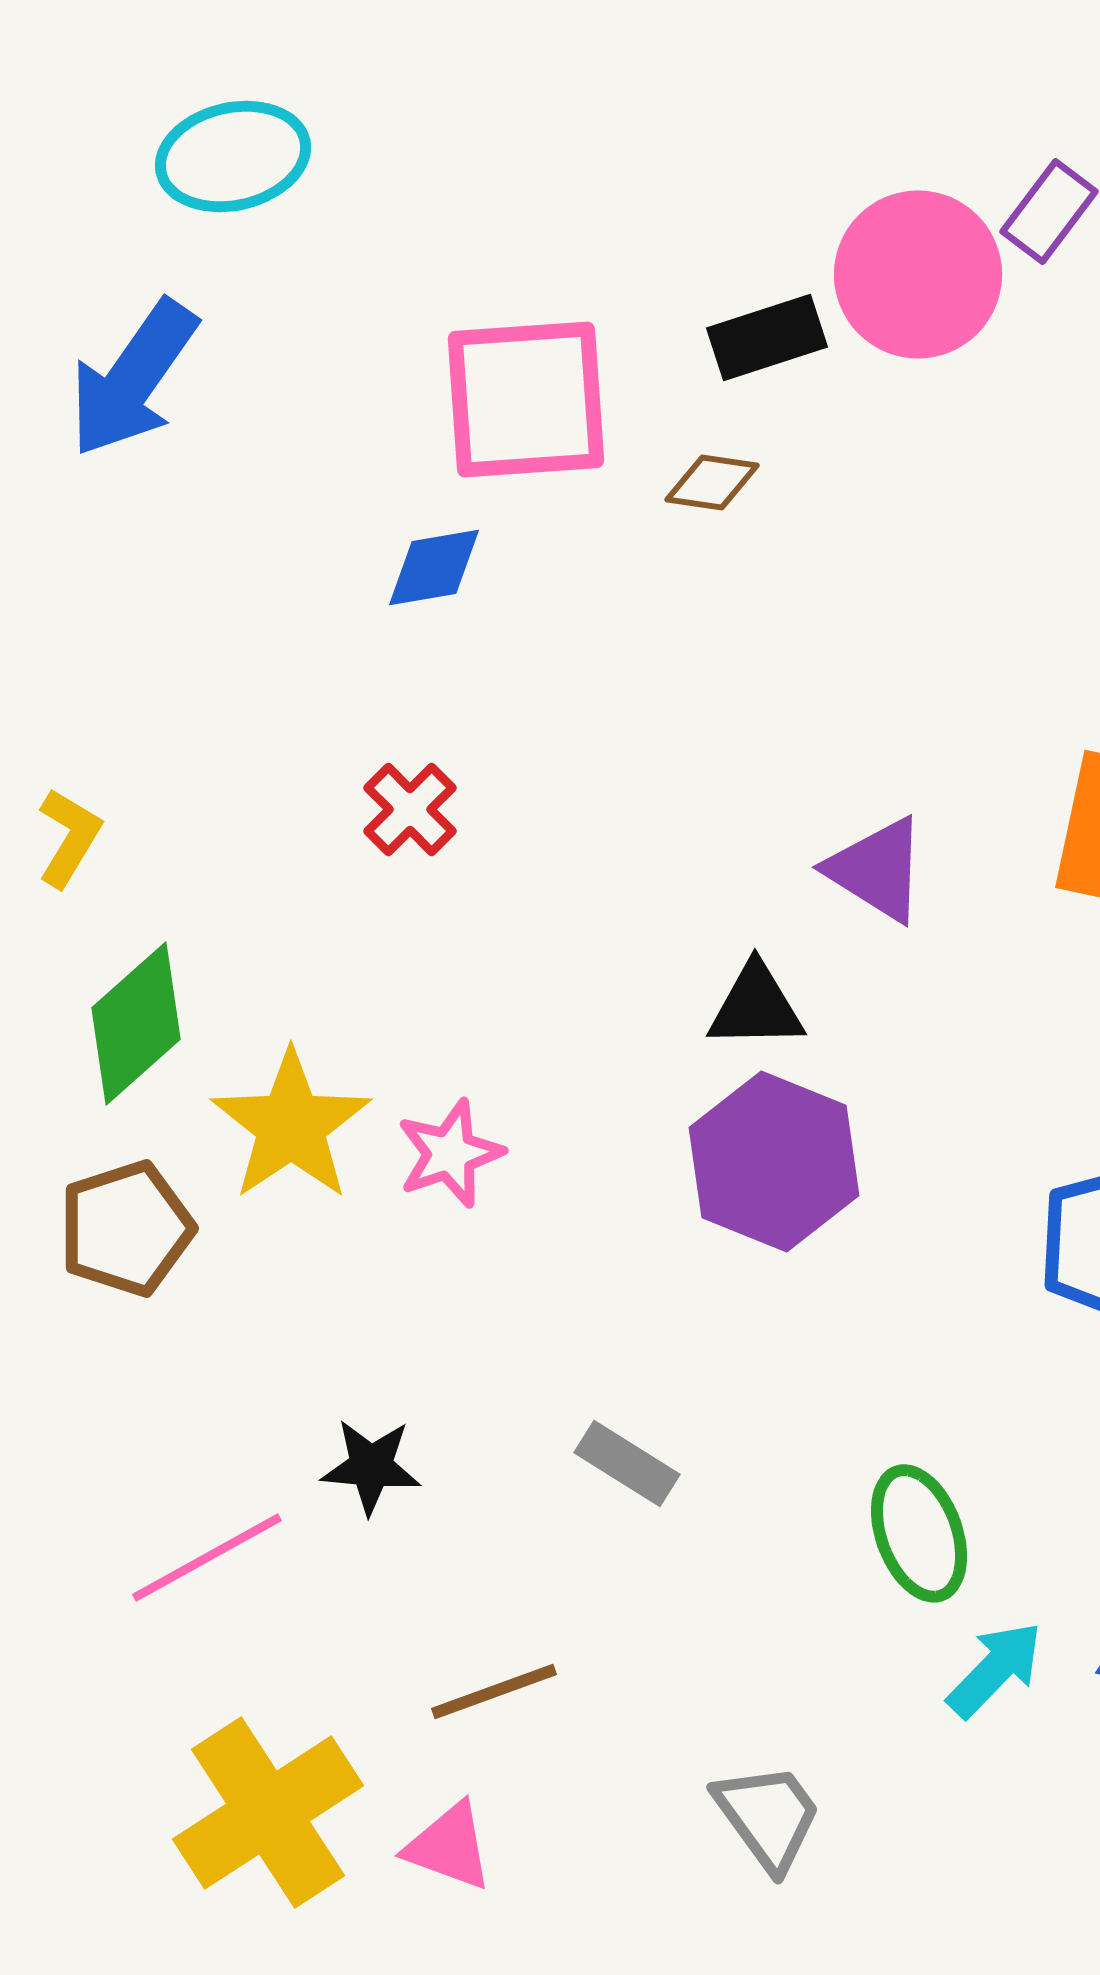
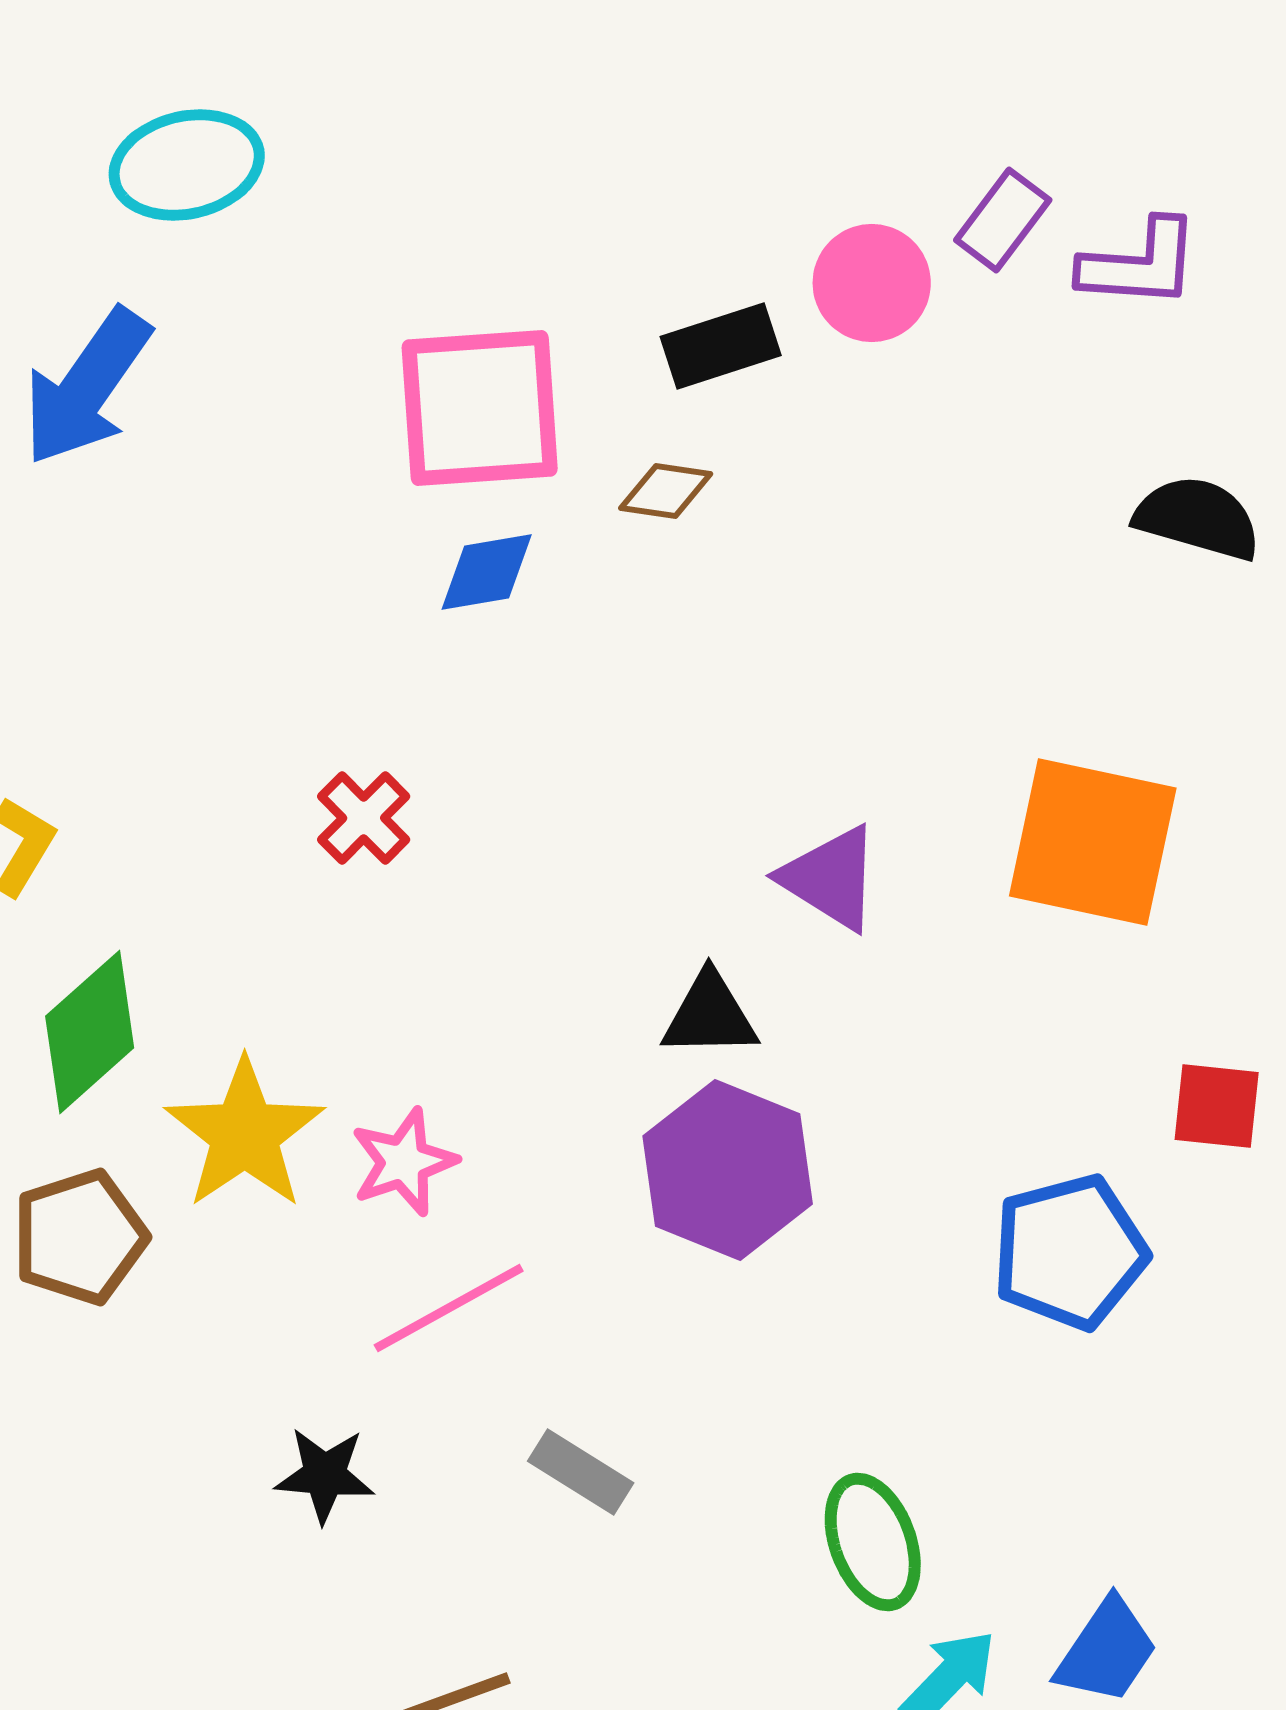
pink circle: (918, 274) -> (872, 283), size x0.7
blue diamond: (434, 567) -> (487, 572), moved
pink line: (207, 1557) -> (449, 1308), moved

